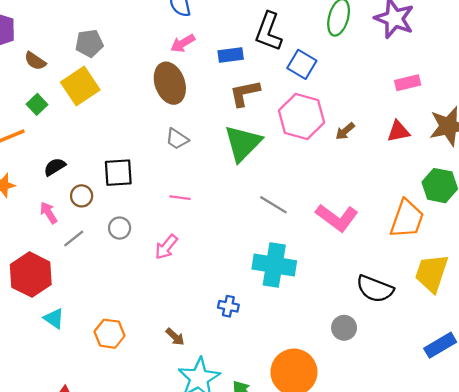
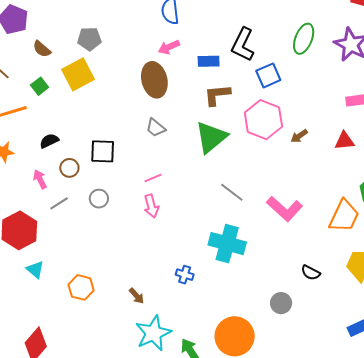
blue square: (302, 64) -> (268, 75), turned 30
pink line: (180, 198) -> (153, 178), turned -36
pink arrow: (166, 247) -> (151, 206), moved, turned -60
black semicircle: (375, 289) -> (311, 273), size x0.6

